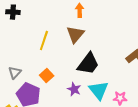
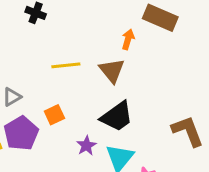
brown triangle: (75, 34) -> (112, 71), turned -36
yellow line: (44, 40) -> (66, 65), turned 48

